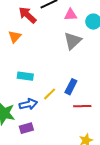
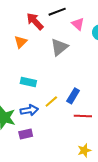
pink triangle: (71, 15) -> (78, 24), turned 40
gray triangle: (73, 41) -> (59, 47), moved

